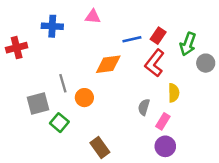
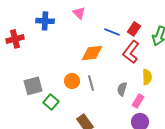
pink triangle: (93, 17) -> (79, 13), turned 40
blue line: (132, 39) -> (112, 32), turned 35
gray line: (63, 83) -> (91, 83), moved

